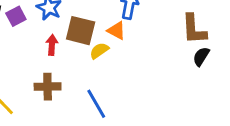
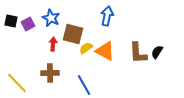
brown L-shape: (194, 29) -> (138, 53), moved
orange triangle: (116, 31) -> (105, 51), moved, size x1.5

